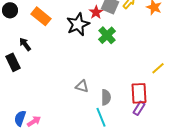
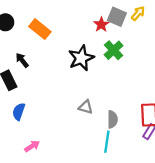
black star: (78, 24) -> (81, 58), moved
cyan line: (101, 117) -> (107, 142), turned 30
blue semicircle: (20, 118) -> (19, 112), moved

